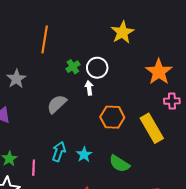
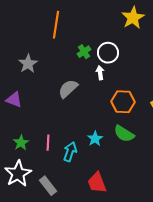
cyan arrow: (59, 152) -> (70, 152), moved
green semicircle: (119, 164) -> (124, 134), moved
pink line: (34, 168) -> (48, 143), moved

